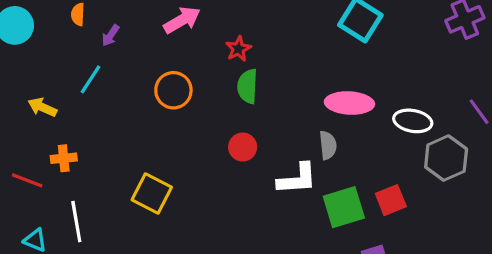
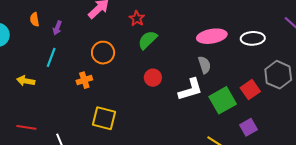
green semicircle: (248, 86) -> (148, 40), turned 55
orange cross: (64, 158) -> (84, 80), moved
gray hexagon: (446, 158) -> (278, 75), moved

